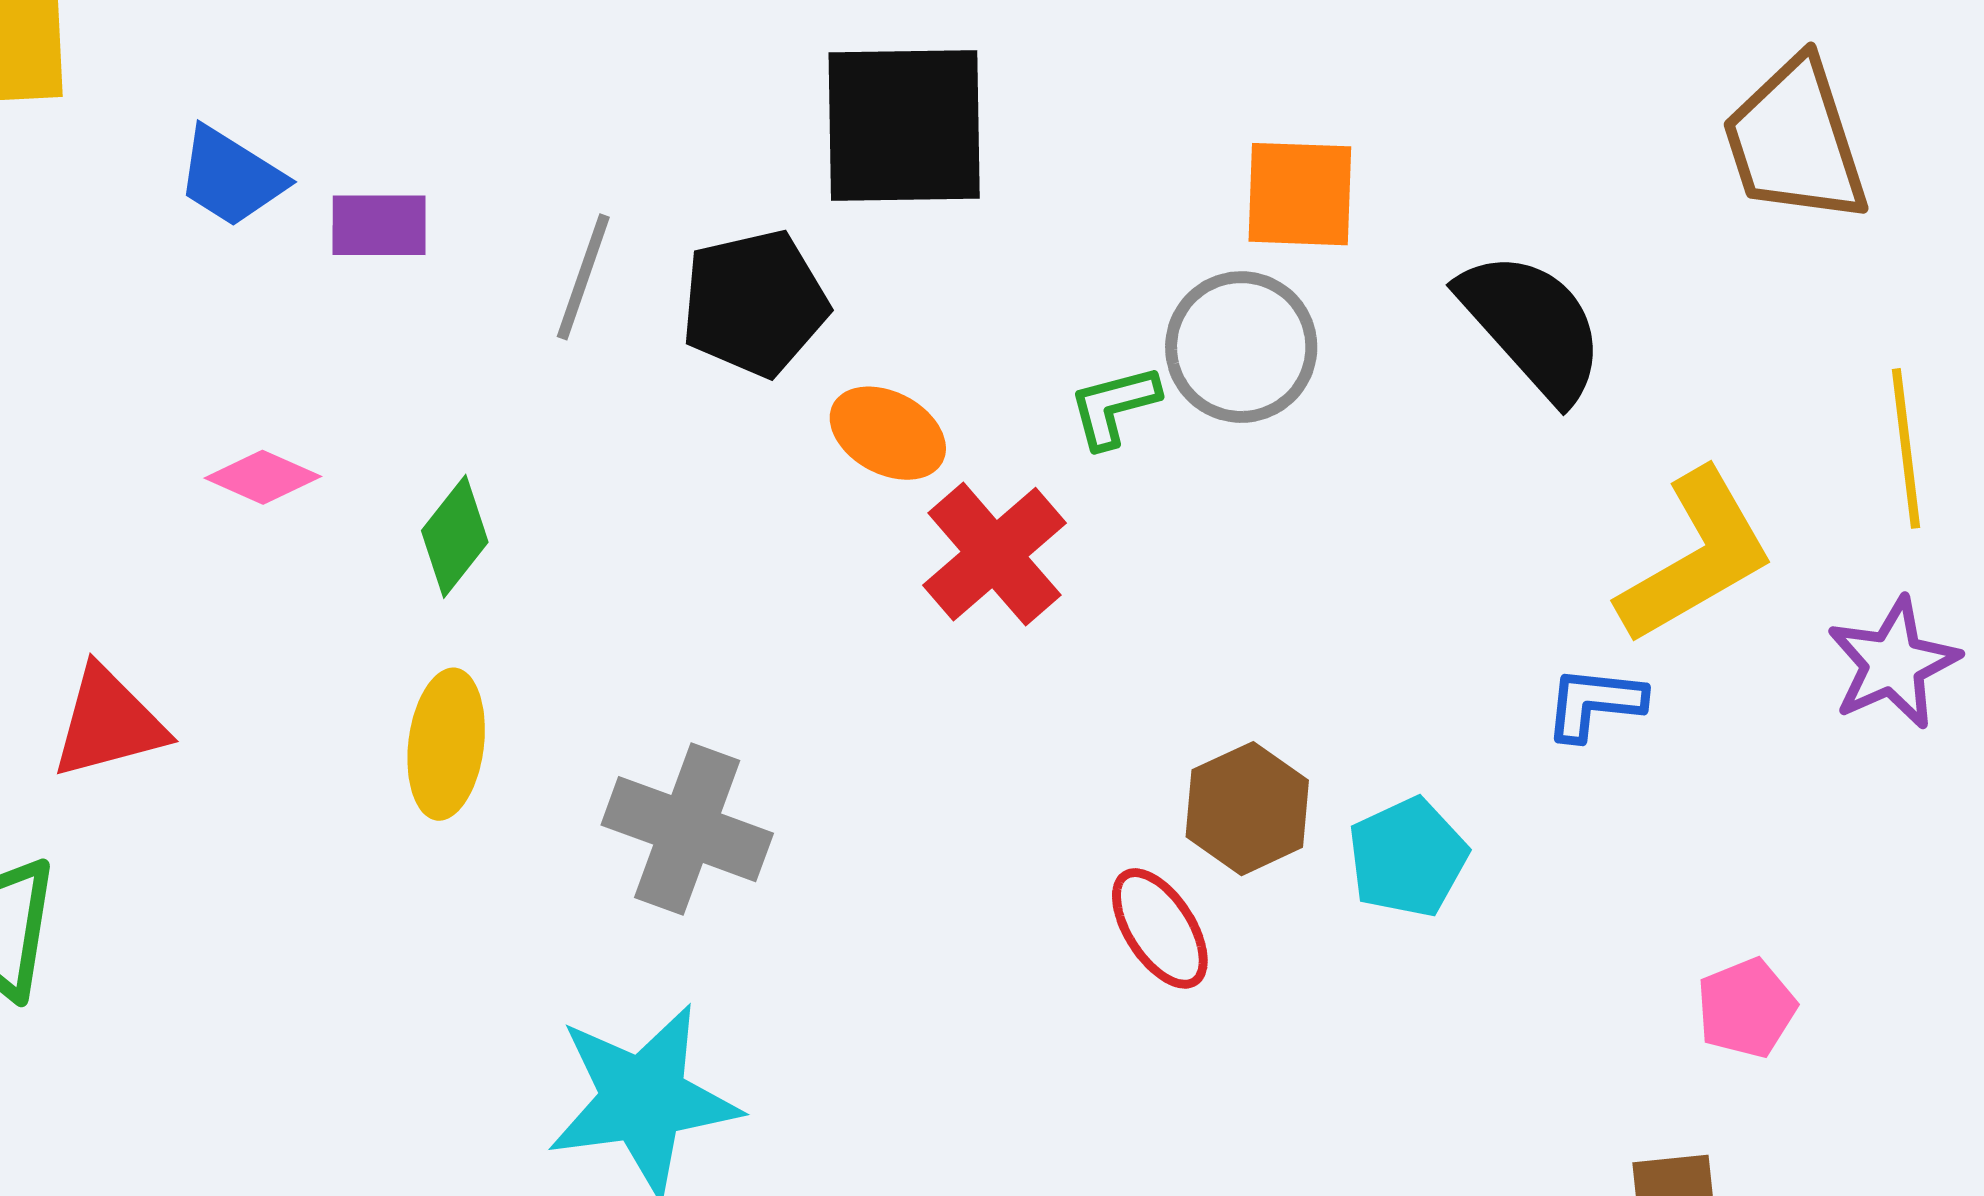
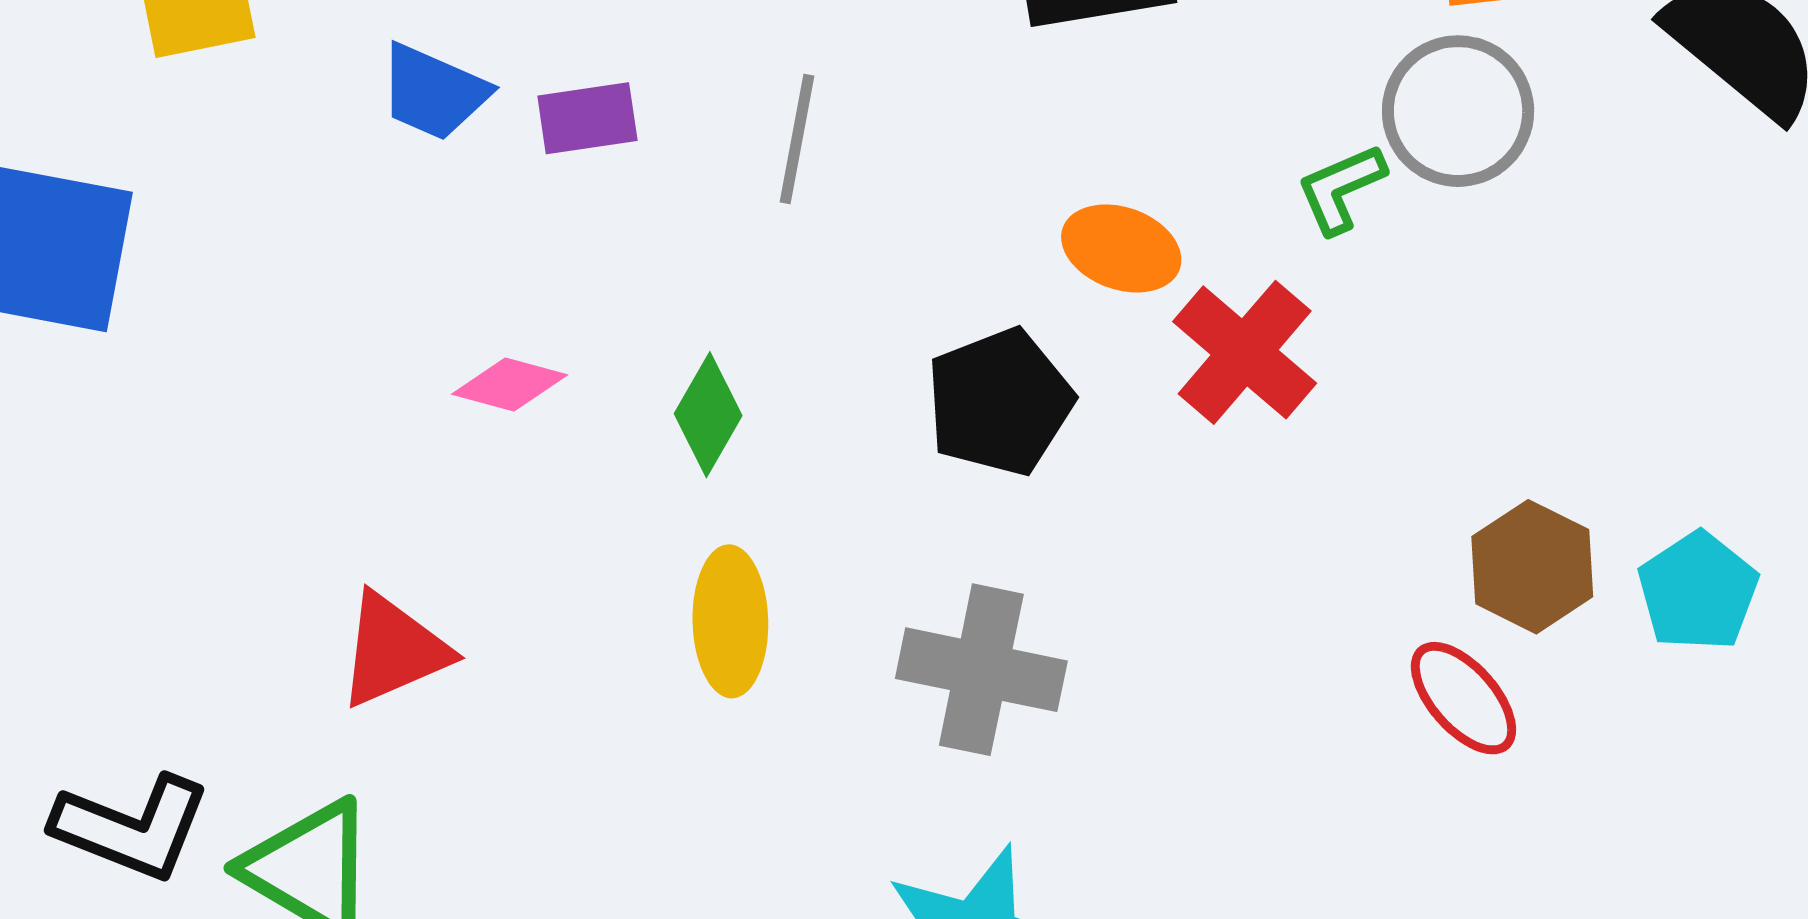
black pentagon: (754, 303) -> (1000, 402), moved

